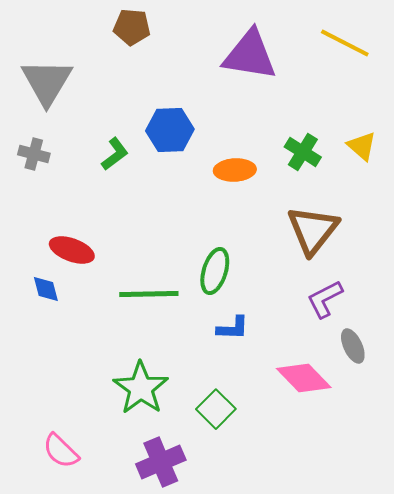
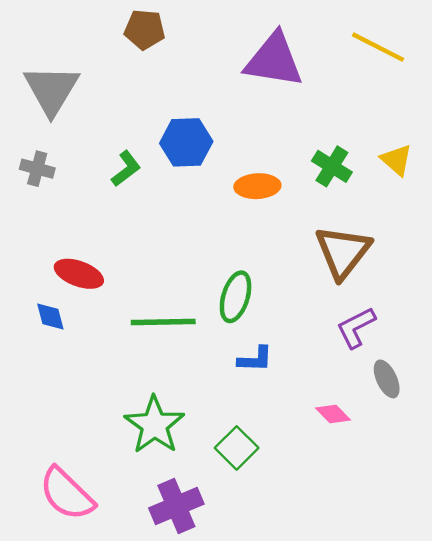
pink diamond: (304, 378) -> (333, 414), size x0.6
pink semicircle: (61, 451) -> (67, 494), size x1.4

